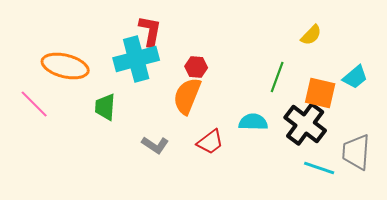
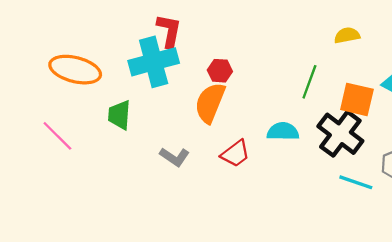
yellow semicircle: (311, 35) -> (347, 35), turned -145
pink line: (34, 104) -> (57, 136), moved

